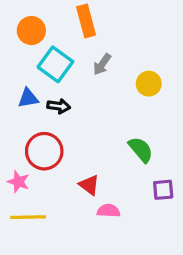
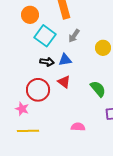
blue triangle: (28, 98) -> (65, 60), moved
red triangle: (89, 185) -> (64, 82), moved

